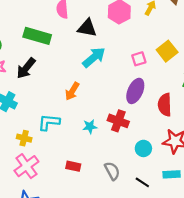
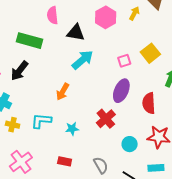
red cross: (118, 121) -> (106, 119), turned 30
cyan star: (90, 127) -> (72, 129), moved
yellow cross: (24, 138) -> (13, 125), moved

